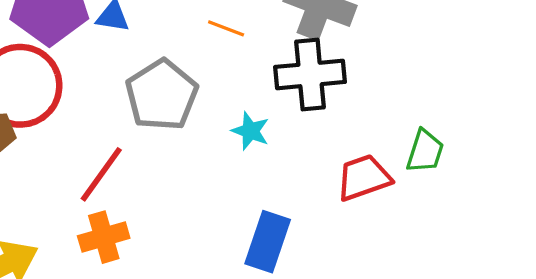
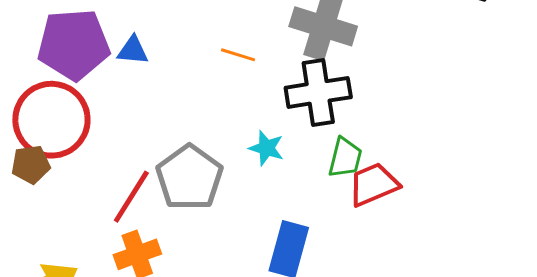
gray pentagon: (162, 95) -> (189, 178), moved
green trapezoid: (425, 151) -> (345, 158), moved

